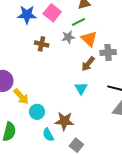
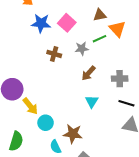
green line: (79, 22) -> (100, 39), moved
orange triangle: (89, 39) -> (117, 29), moved
gray cross: (108, 52) -> (120, 79), moved
brown arrow: (88, 64) -> (89, 73), moved

